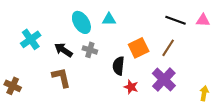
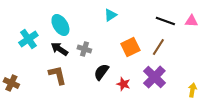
cyan triangle: (109, 19) -> (110, 15), moved, turned -32
cyan ellipse: (81, 22) -> (60, 25), moved
black semicircle: (118, 66) -> (101, 72), moved, turned 30

